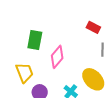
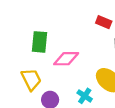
pink diamond: (57, 57) -> (66, 59), turned 55

